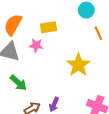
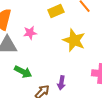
yellow rectangle: (49, 27) -> (56, 11), moved

